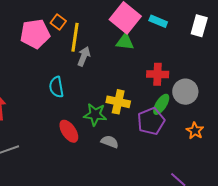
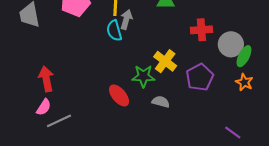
cyan semicircle: (56, 87) -> (114, 31), moved
yellow cross: (118, 102) -> (165, 61), turned 30
green ellipse: (161, 104) -> (244, 56), moved

